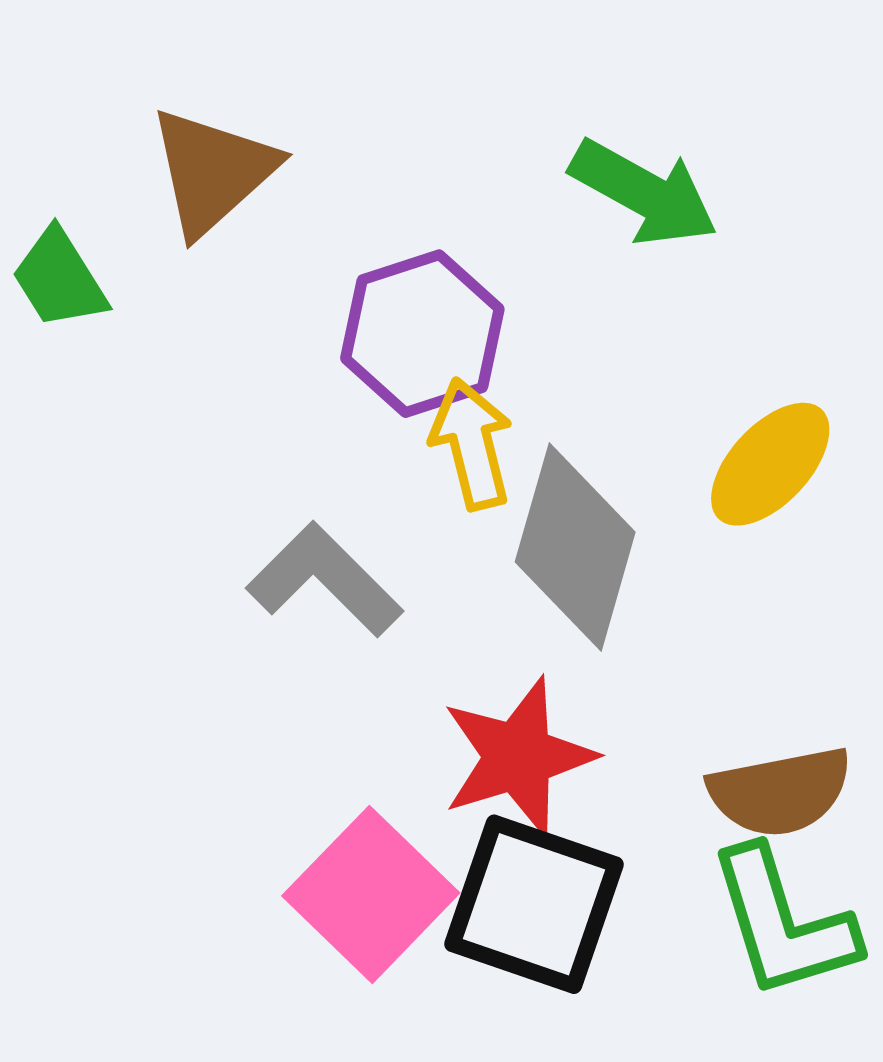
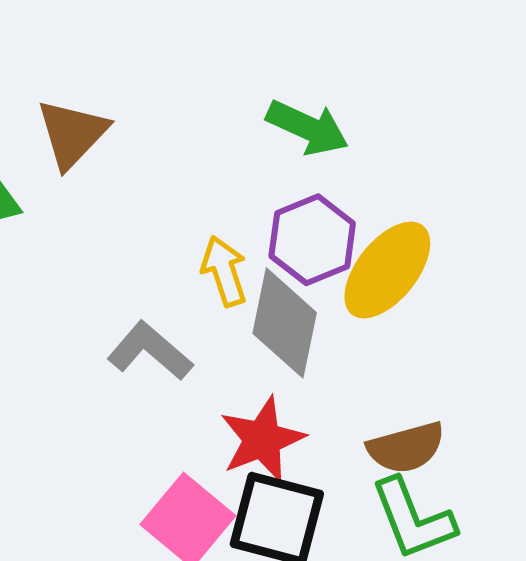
purple hexagon: (422, 334) -> (312, 240), moved
yellow ellipse: (770, 464) -> (387, 270), size x1.4

